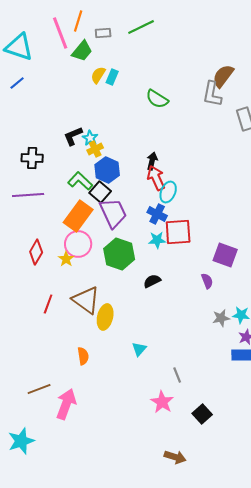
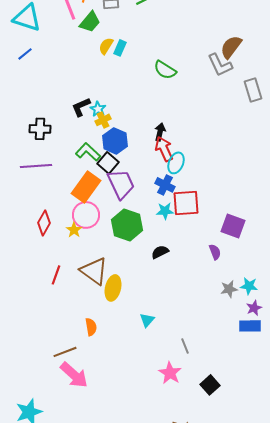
gray L-shape: (212, 94) -> (220, 65), turned -36
brown line: (39, 389) -> (65, 352), moved
pink arrow: (66, 404) -> (74, 375), turned 112

